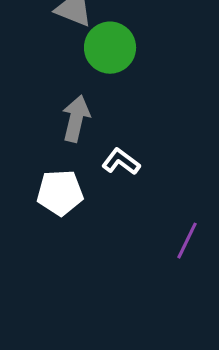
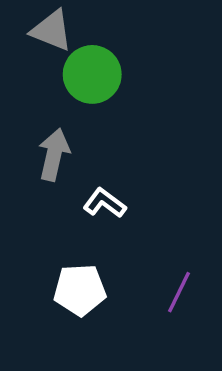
white pentagon: (60, 193) -> (80, 290), moved

